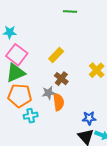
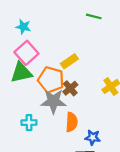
gray star: (49, 93) -> (53, 101), size x1.6
orange pentagon: (20, 96) -> (51, 80), moved
orange semicircle: (58, 102) -> (72, 122), moved

